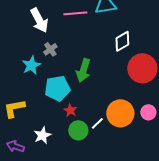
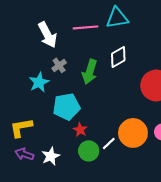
white diamond: (122, 41) -> (118, 57), moved
green arrow: (83, 70) -> (90, 72), moved
purple arrow: (15, 146) -> (24, 154), moved

